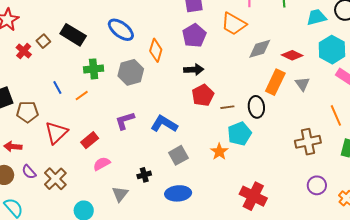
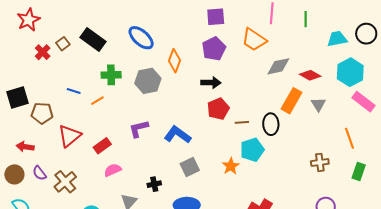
blue line: (57, 88) -> (74, 91), turned -48
brown cross: (308, 142) -> (320, 162), size x0.7

